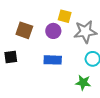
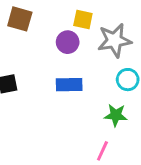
brown square: (24, 30) -> (20, 19), moved

